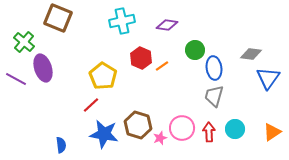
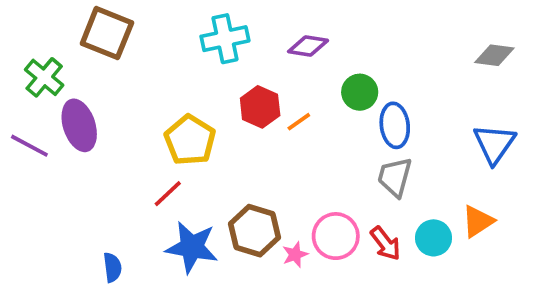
gray diamond: (251, 54) -> (494, 55), moved
red arrow: (209, 132) -> (386, 243), turned 144
orange triangle: (272, 132) -> (478, 221), moved

